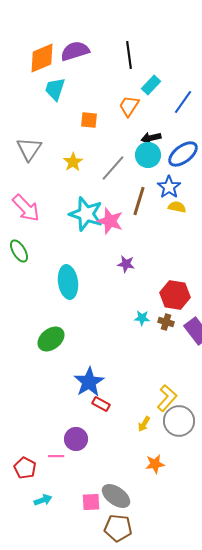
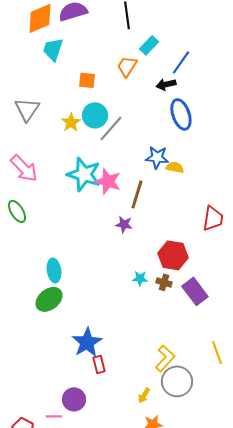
black arrow: (151, 138) -> (166, 84), moved
blue ellipse: (183, 154) -> (181, 114), turned -72
cyan circle: (148, 155) -> (95, 115), moved
blue star: (169, 187) -> (157, 157), moved, turned -30
brown line: (139, 201) -> (137, 194), moved
cyan ellipse: (68, 282) -> (54, 270), moved, size x0.7
red rectangle: (101, 404) -> (99, 364), turned 48
yellow arrow: (144, 424) -> (144, 395), moved

